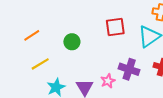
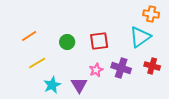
red square: (115, 27) -> (99, 41), moved
pink star: (108, 81) -> (96, 70), moved

